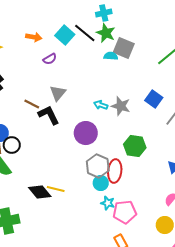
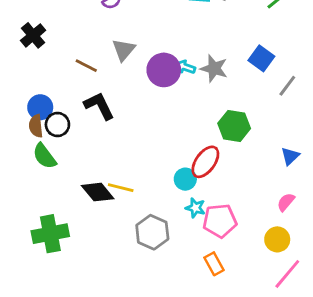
black L-shape: (49, 115) -> (99, 106), moved
purple circle: (86, 133) -> (164, 70), moved
gray hexagon: (98, 166) -> (152, 232), moved
red ellipse: (115, 171) -> (205, 162), turned 30

